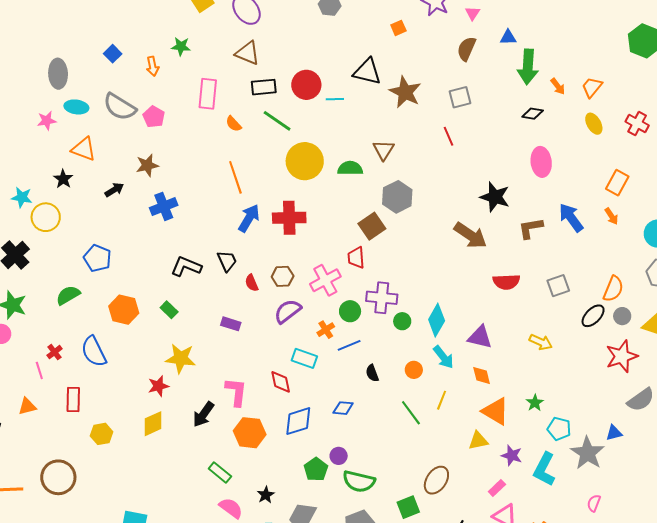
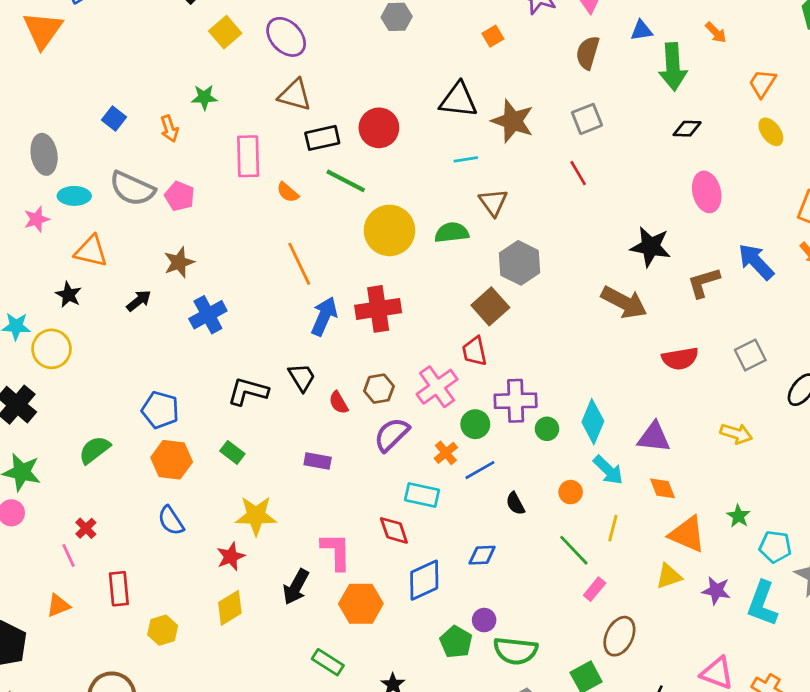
orange arrow: (558, 86) -> (716, 32), moved
cyan line: (335, 99) -> (466, 159), moved
blue pentagon: (97, 258) -> (160, 410), moved
blue semicircle: (94, 352) -> (171, 521), moved, size x0.7
pink rectangle: (497, 488) -> (595, 589), moved

